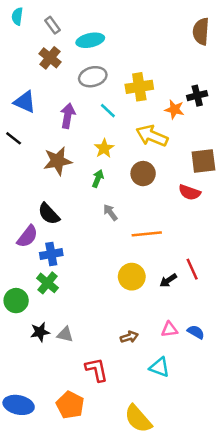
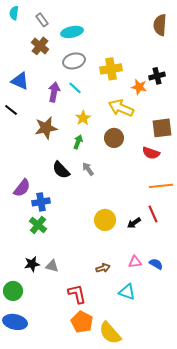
cyan line: (108, 111) -> (75, 88), moved
black semicircle: (49, 214) -> (61, 170), moved
orange line: (147, 234) -> (161, 186), moved
green circle: (16, 301) -> (13, 291), moved
orange pentagon: (70, 405) -> (82, 322), moved

